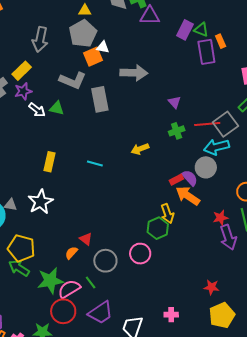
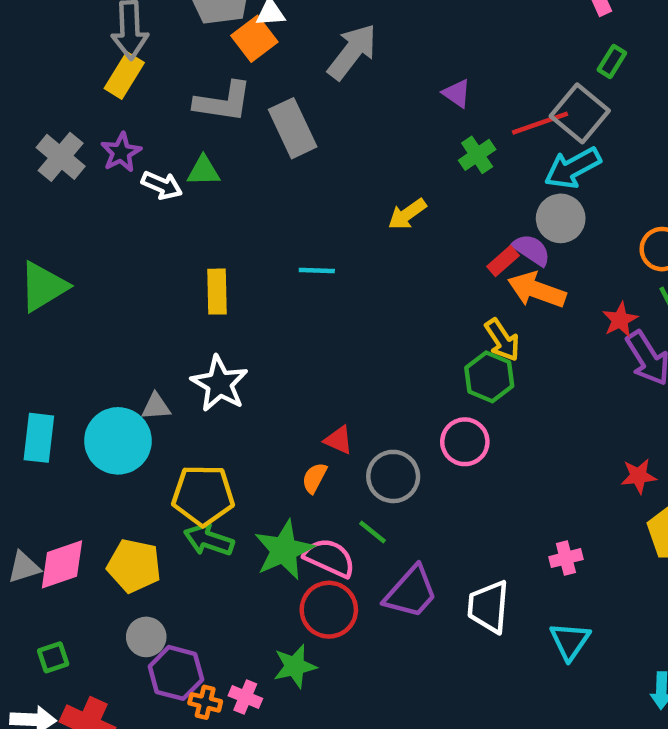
yellow rectangle: (22, 71) -> (124, 76), moved
gray arrow: (134, 73) -> (352, 52), turned -40
pink semicircle: (69, 289) -> (329, 558), turned 70

